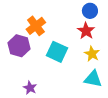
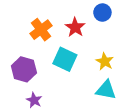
red star: (86, 31) -> (75, 27), moved
purple hexagon: (19, 46) -> (24, 69), moved

